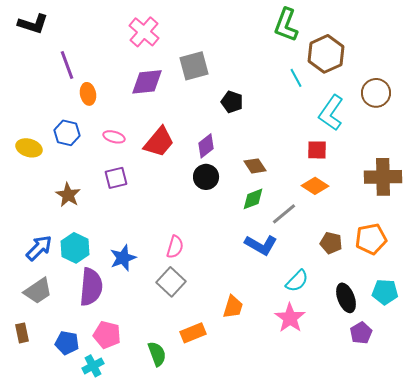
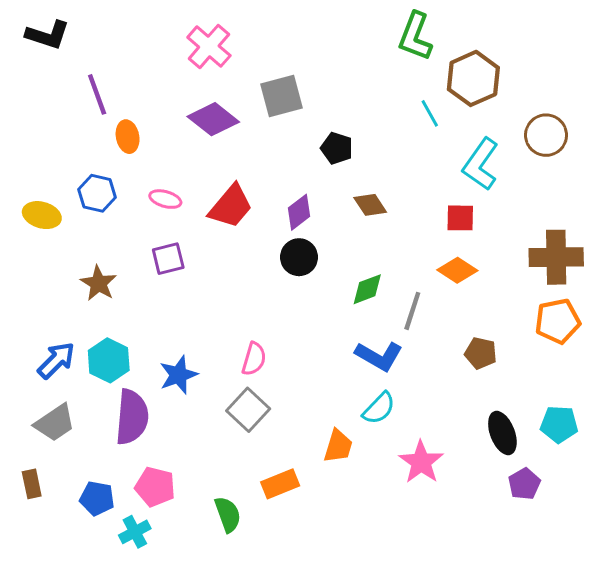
purple diamond: (147, 82) -> (213, 119), turned 44
brown diamond: (255, 166) -> (370, 205), moved
gray line: (284, 214) -> (412, 311), turned -32
orange pentagon: (371, 239) -> (558, 321), moved
cyan semicircle: (297, 281) -> (379, 408), moved

